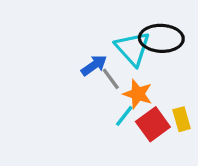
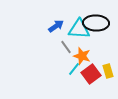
cyan triangle: (133, 48) -> (79, 29), turned -45
blue arrow: (94, 65) -> (56, 26), moved

